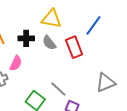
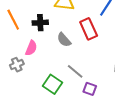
gray semicircle: (49, 43) -> (64, 40), moved

